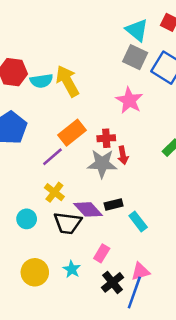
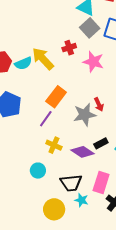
gray square: (135, 57) -> (90, 28), turned 36
red cross: (106, 138) -> (69, 48), moved
black trapezoid: (68, 223) -> (71, 183), moved
pink rectangle: (102, 253) -> (101, 182), size x1.5

